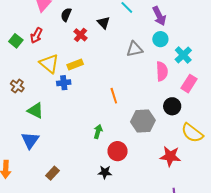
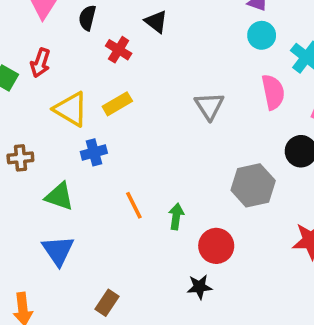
gray triangle: (135, 49) -> (209, 106), moved, turned -42
blue cross: (64, 83) -> (94, 152), moved
brown cross: (17, 86) -> (20, 158), turned -32
orange line: (114, 96) -> (134, 205), moved

